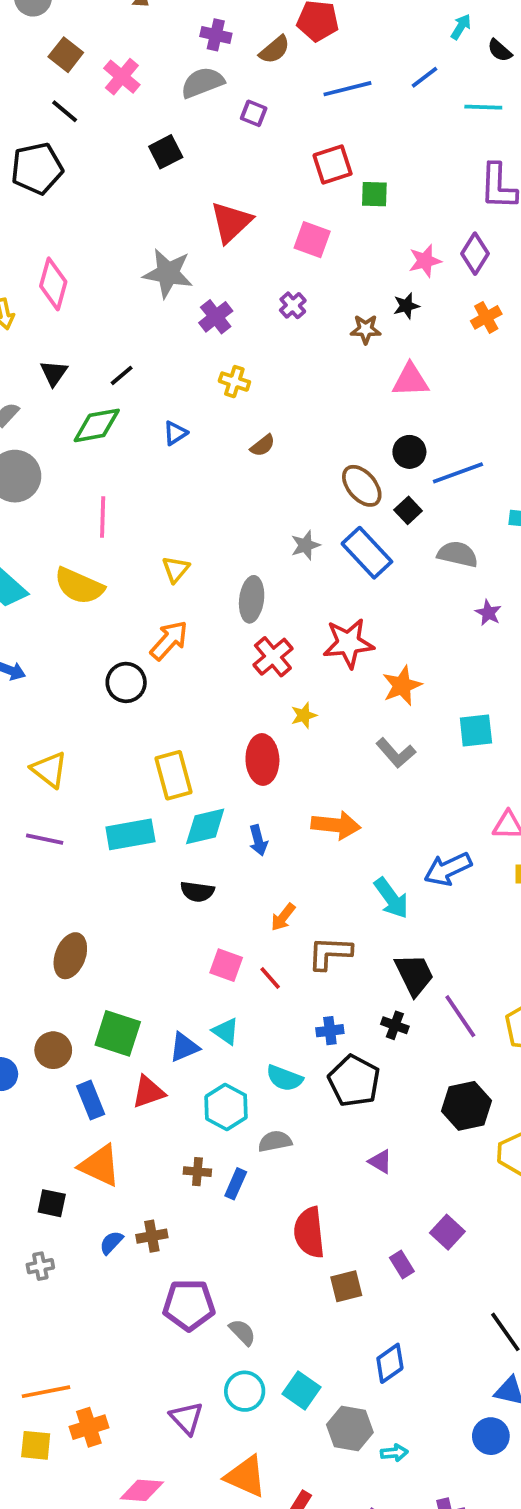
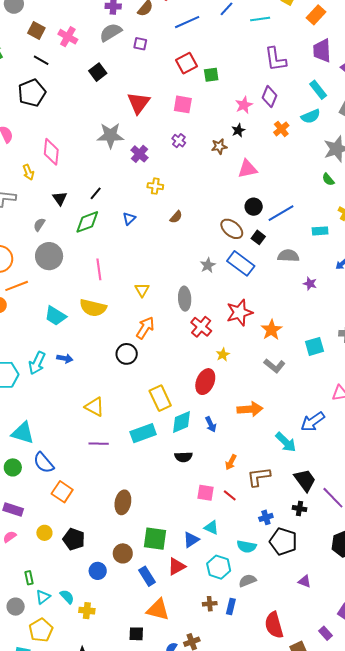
red ellipse: (262, 760) -> (205, 382), turned 35

